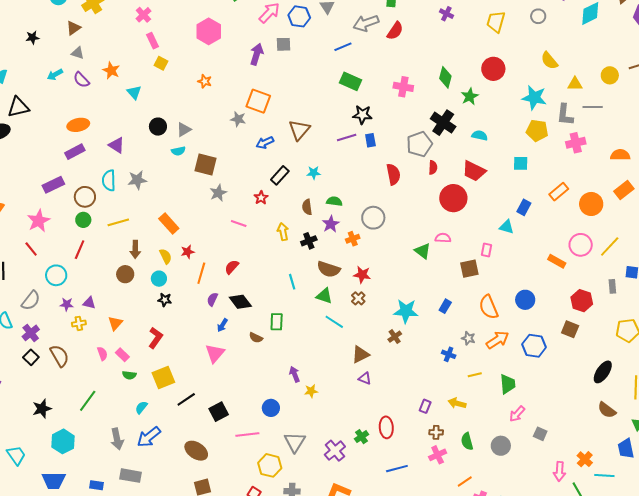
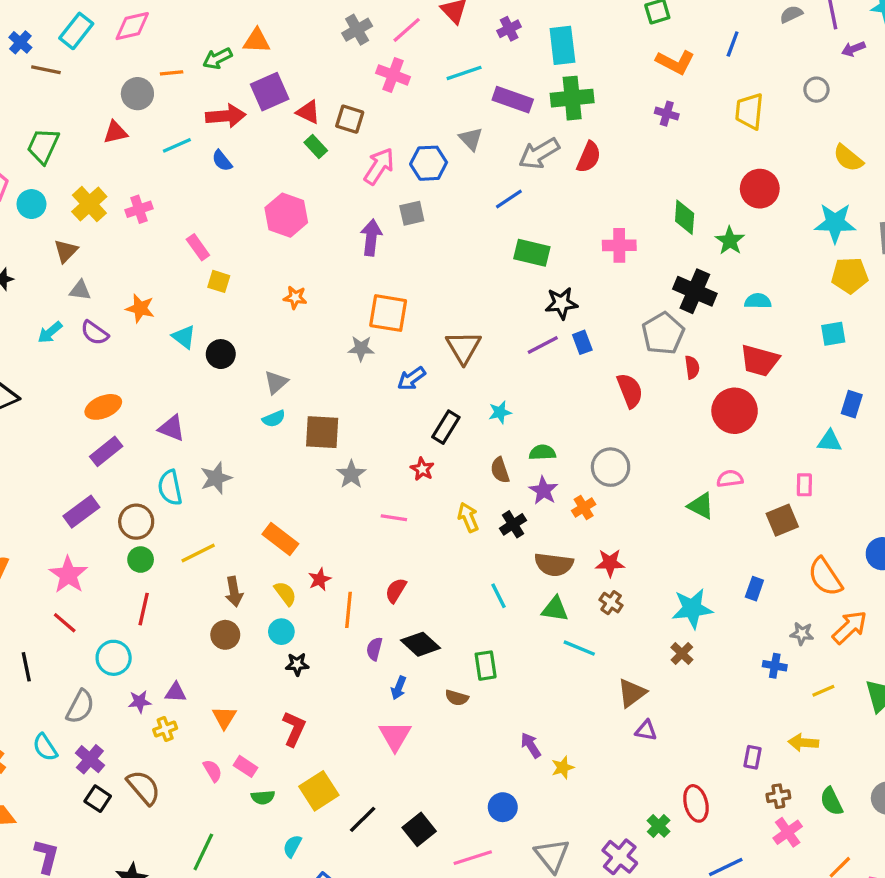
pink cross: (143, 15) -> (139, 209), moved, turned 35
black circle: (158, 127) -> (221, 354), moved

